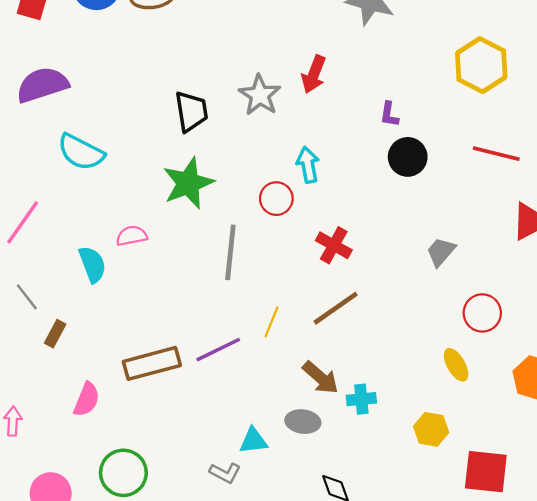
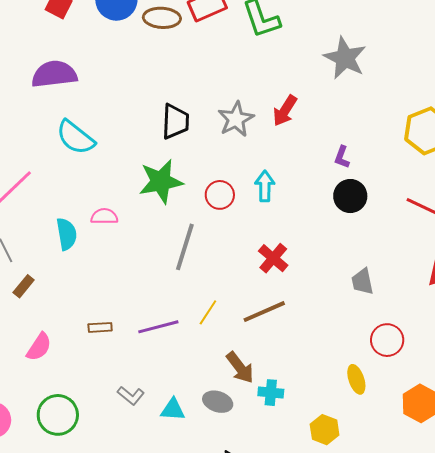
red circle: (276, 199) -> (220, 195), moved
gray trapezoid: (441, 252) -> (362, 282), turned -64
brown rectangle: (152, 363) -> (100, 327), size x0.5
gray L-shape: (225, 473) -> (131, 396), moved

